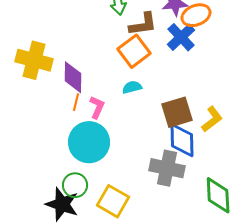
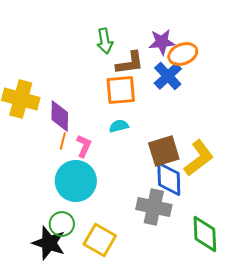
orange square: (134, 51) -> (121, 90), turned 32
yellow L-shape: (212, 119) -> (199, 158), size x1.4

